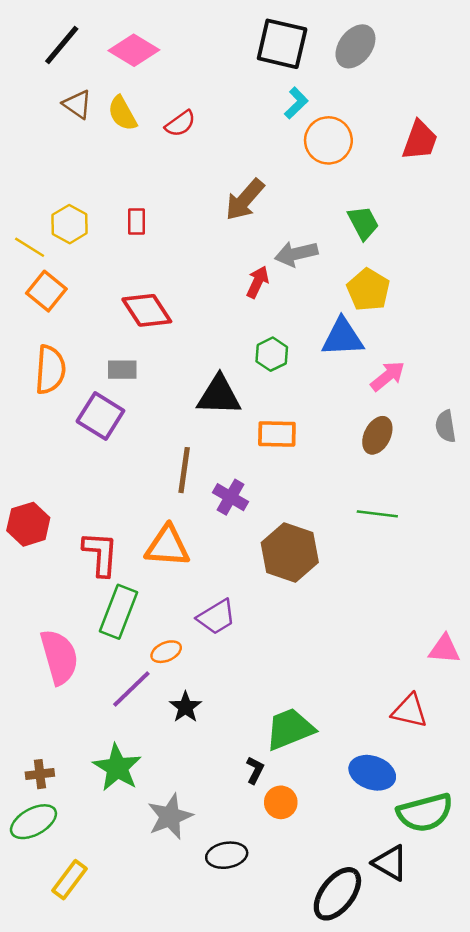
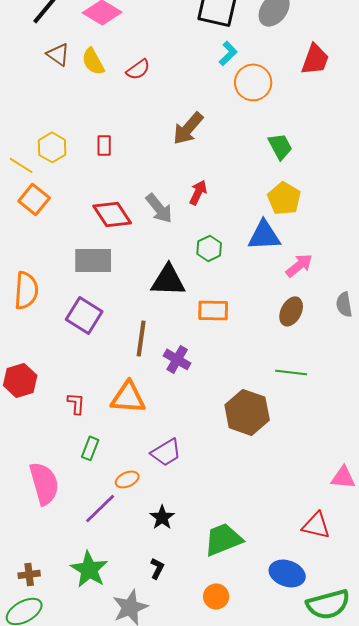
red trapezoid: (420, 140) -> (315, 59), moved
gray arrow: (296, 254) -> (159, 208), moved, turned -116
orange semicircle: (50, 370) -> (26, 290), moved
gray rectangle: (122, 370) -> (93, 260), size x1.6
purple square: (100, 416) -> (84, 315), moved
brown hexagon: (290, 553) -> (247, 412), moved
red L-shape: (100, 554) -> (76, 403), size x0.6
green rectangle: (118, 612) -> (90, 448), size x0.6
black star: (185, 707) -> (162, 517), moved
black L-shape: (255, 770) -> (157, 568), moved

